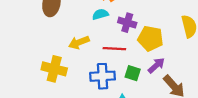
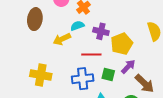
yellow pentagon: (150, 38) -> (122, 44), turned -30
yellow arrow: (79, 42) -> (62, 39), moved

